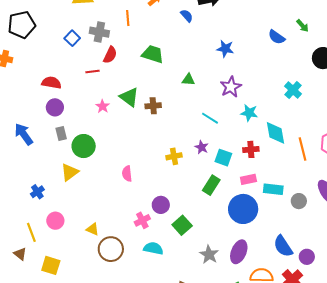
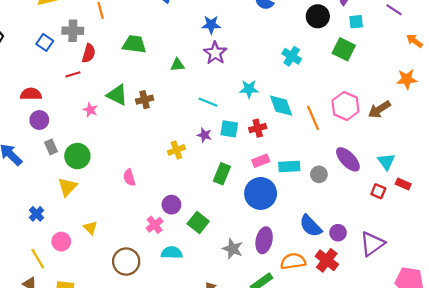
purple star: (231, 87) -> (215, 53), moved
cyan square: (223, 158) -> (229, 129), moved
yellow triangle: (93, 229) -> (90, 228), moved, turned 32

